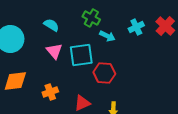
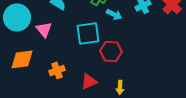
pink triangle: (54, 51) -> (44, 29), moved

